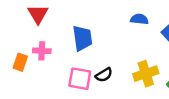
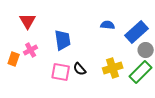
pink cross: (42, 51) -> (31, 50), turned -32
black semicircle: (104, 75) -> (80, 69), turned 80

